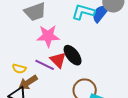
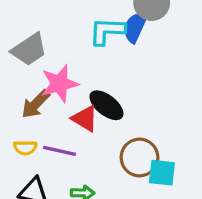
purple line: (45, 65) -> (59, 151), moved
brown arrow: (28, 82) -> (36, 104), moved

